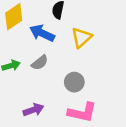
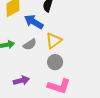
yellow triangle: (82, 38) -> (54, 41), moved

